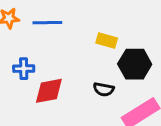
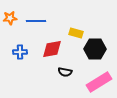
black semicircle: (104, 89) -> (65, 72), moved
red diamond: (49, 91) -> (52, 49), moved

